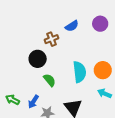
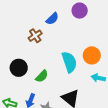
black circle: (38, 59) -> (19, 68), moved
green semicircle: (50, 80) -> (42, 76), turned 96

